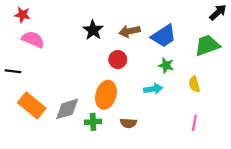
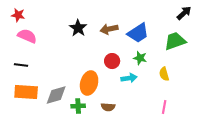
red circle: (118, 59) -> (112, 61), moved
black line: (13, 71) -> (21, 65), moved
orange rectangle: (32, 105) -> (26, 92), turned -35

